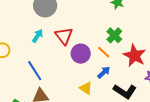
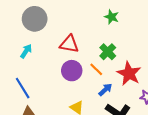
red triangle: (64, 36) -> (69, 44), moved, turned -42
blue arrow: (104, 72) -> (105, 90), moved

